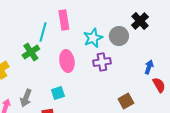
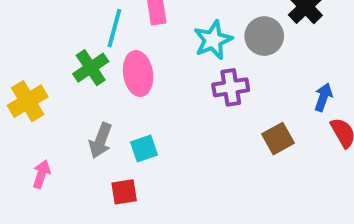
pink ellipse: (67, 61) -> (138, 74), moved
gray arrow: (26, 98) -> (101, 141), moved
brown square: (126, 101) -> (278, 139), moved

